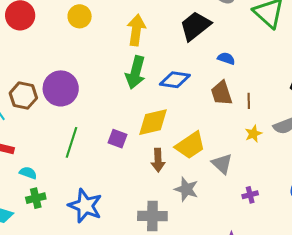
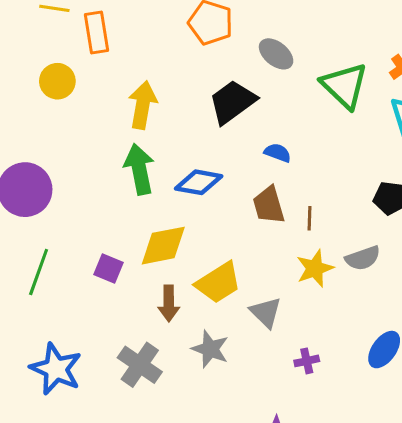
green arrow: (136, 72) -> (139, 169), turned 152
yellow star: (253, 134) -> (315, 268), size x1.4
gray cross: (152, 216) -> (140, 365), moved, turned 32

